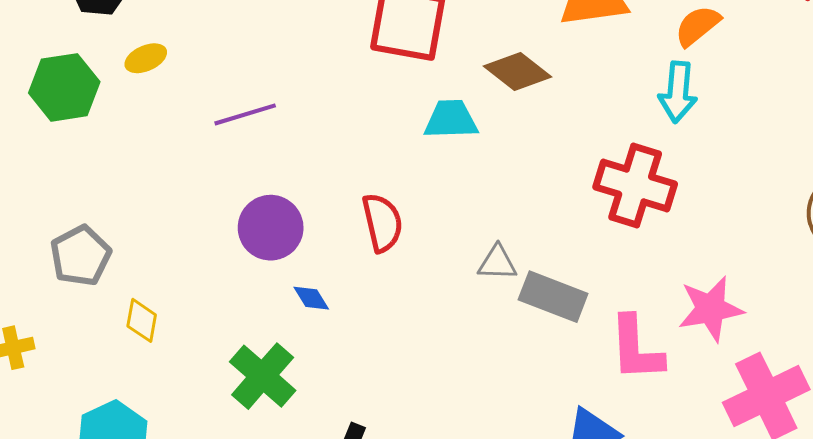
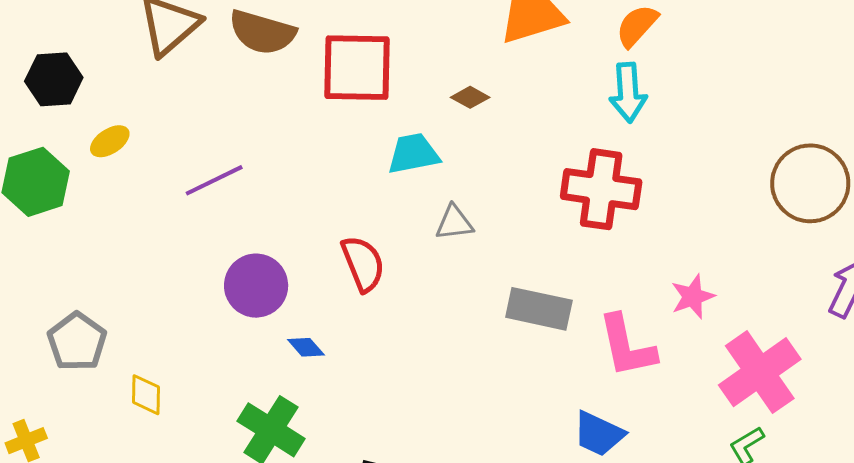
brown diamond: (517, 72) -> (470, 97), size x0.6
gray triangle: (497, 263) -> (454, 223), moved
pink star: (711, 309) -> (693, 297), size x0.7

